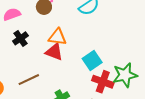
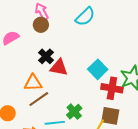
orange triangle: (57, 37) -> (33, 83), moved
black cross: (20, 38) -> (46, 56), moved

